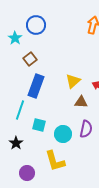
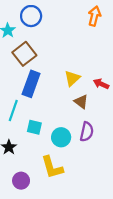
brown square: (30, 59) -> (24, 54), size x1.5
brown triangle: (81, 102) -> (81, 102), turned 32

